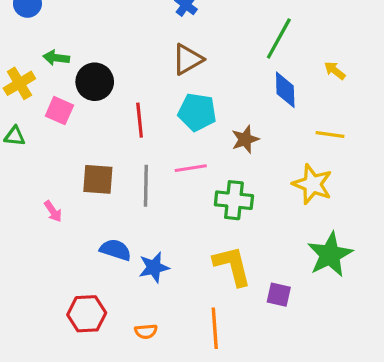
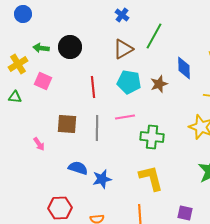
green line: (279, 39) -> (154, 36), moved
black circle: (95, 82) -> (70, 47), moved
brown star: (245, 139) -> (159, 84), moved
purple square: (279, 295) -> (185, 213), moved

